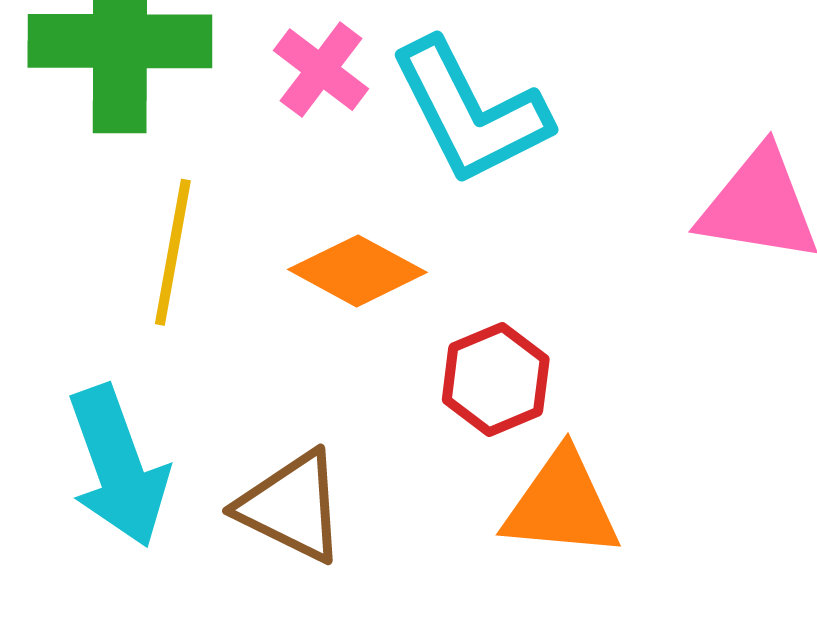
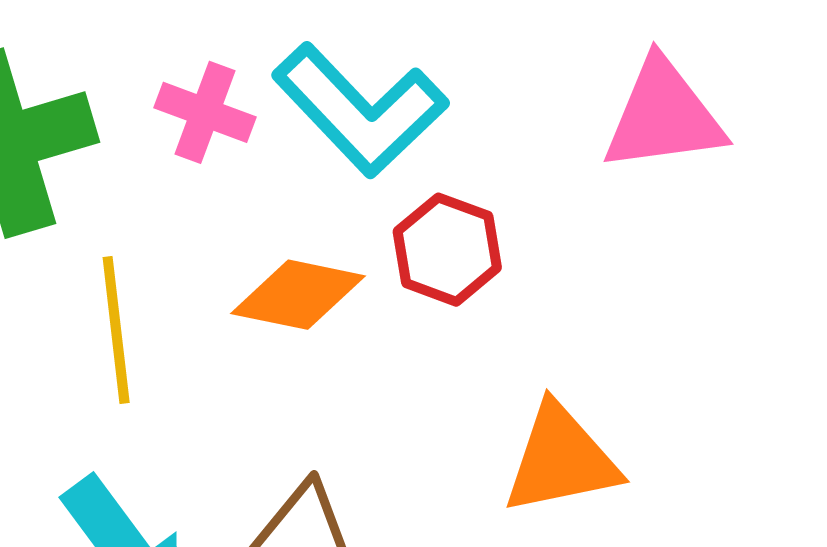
red hexagon: (496, 380) -> (447, 250), moved

